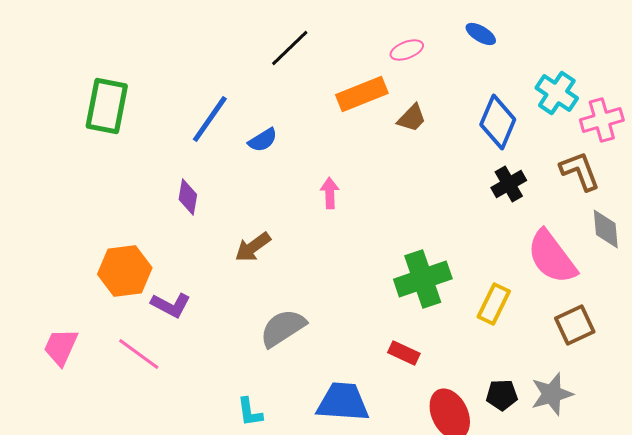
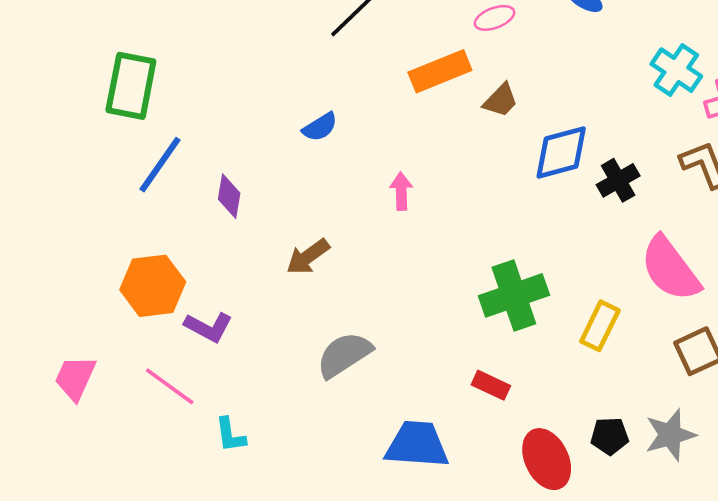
blue line: (210, 119) -> (160, 165), moved
blue diamond: (498, 122) -> (561, 152), moved, turned 52
cyan L-shape: (250, 412) -> (230, 435), moved

